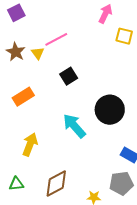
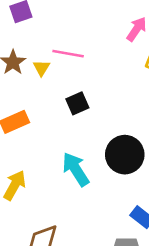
pink line: (56, 39) -> (68, 54), turned 30

